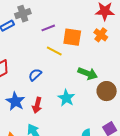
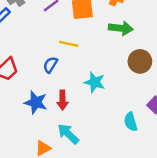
yellow line: (54, 51) -> (69, 44), moved
green arrow: (88, 73) -> (121, 28), moved

